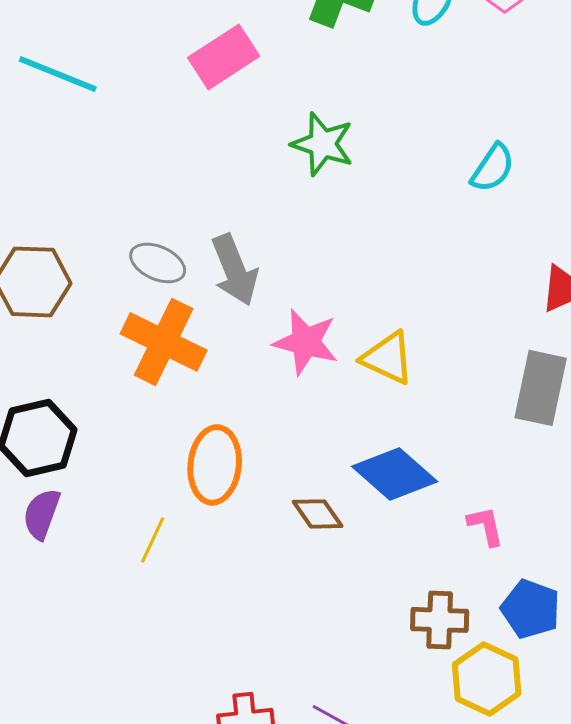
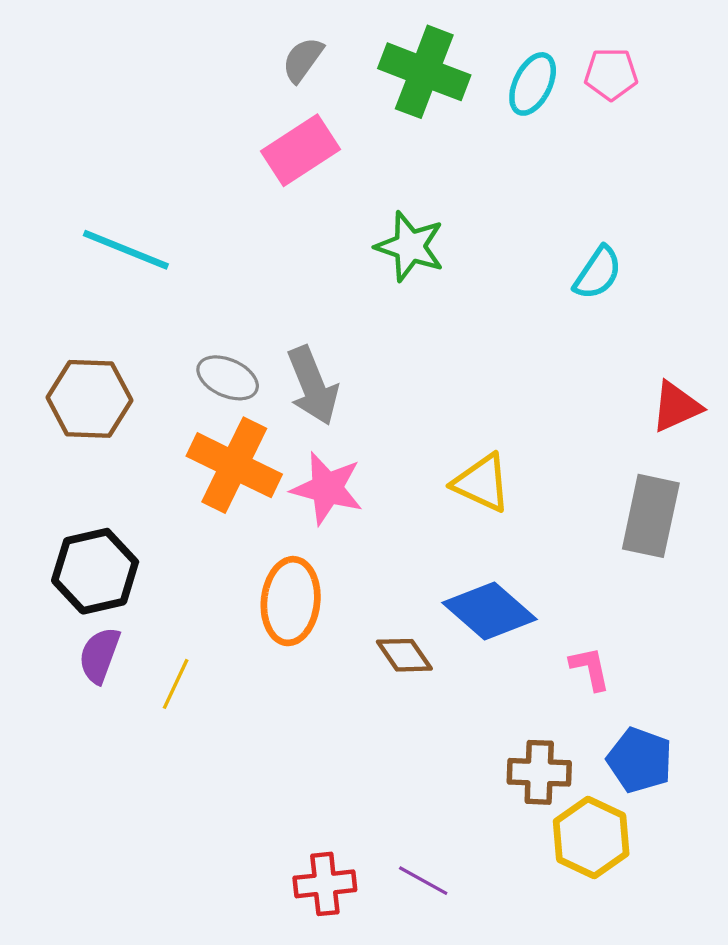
cyan line: (58, 74) -> (126, 250), moved
pink star: (306, 342) -> (327, 488), moved
yellow line: (153, 540) -> (176, 684), moved

